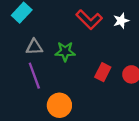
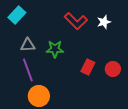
orange circle: (59, 105) -> (39, 96), moved

